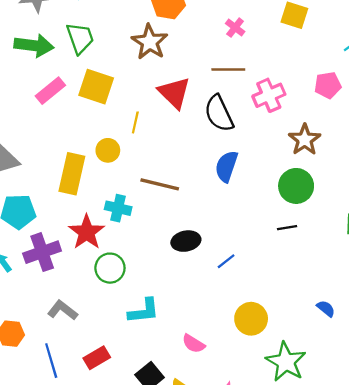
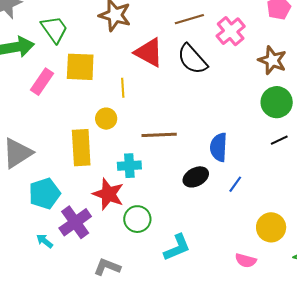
blue semicircle: (226, 166) -> (219, 147), moved
pink semicircle: (193, 344) -> (246, 260), moved

